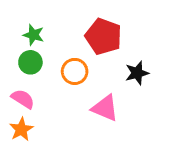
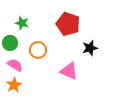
green circle: (30, 62) -> (10, 43), moved
orange circle: (75, 71) -> (38, 50), moved

